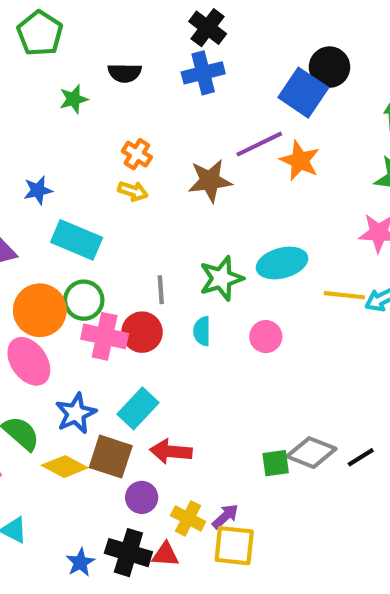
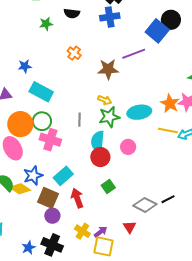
orange star: (300, 161) -> (170, 103), moved
yellow arrow: (133, 191) -> (105, 100), moved
cyan semicircle: (202, 331) -> (98, 141), size x1.5
red circle: (142, 332) -> (100, 157), moved
red arrow: (171, 451) -> (77, 198), turned 60
black line: (361, 457) -> (168, 199), moved
green square: (276, 463) -> (108, 186), moved, turned -32
yellow diamond: (65, 467) -> (20, 189), moved
purple circle: (142, 497) -> (52, 216), moved
red triangle: (165, 554) -> (130, 227), moved, turned 48

